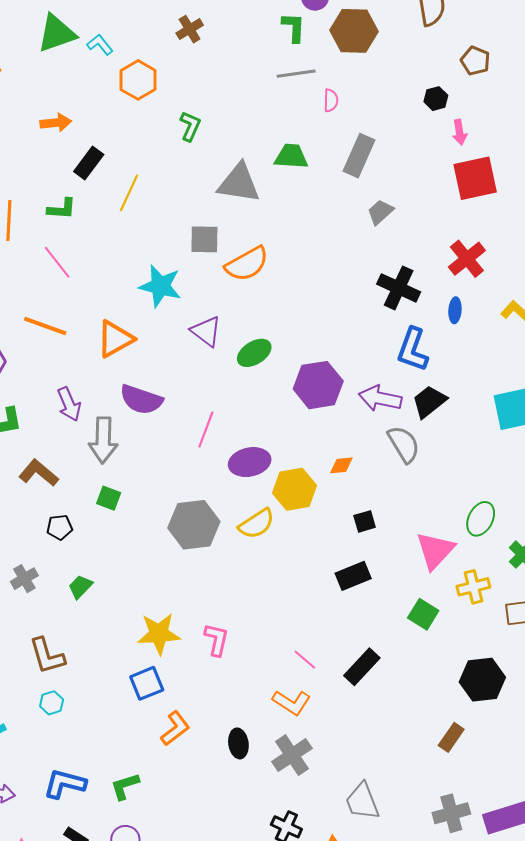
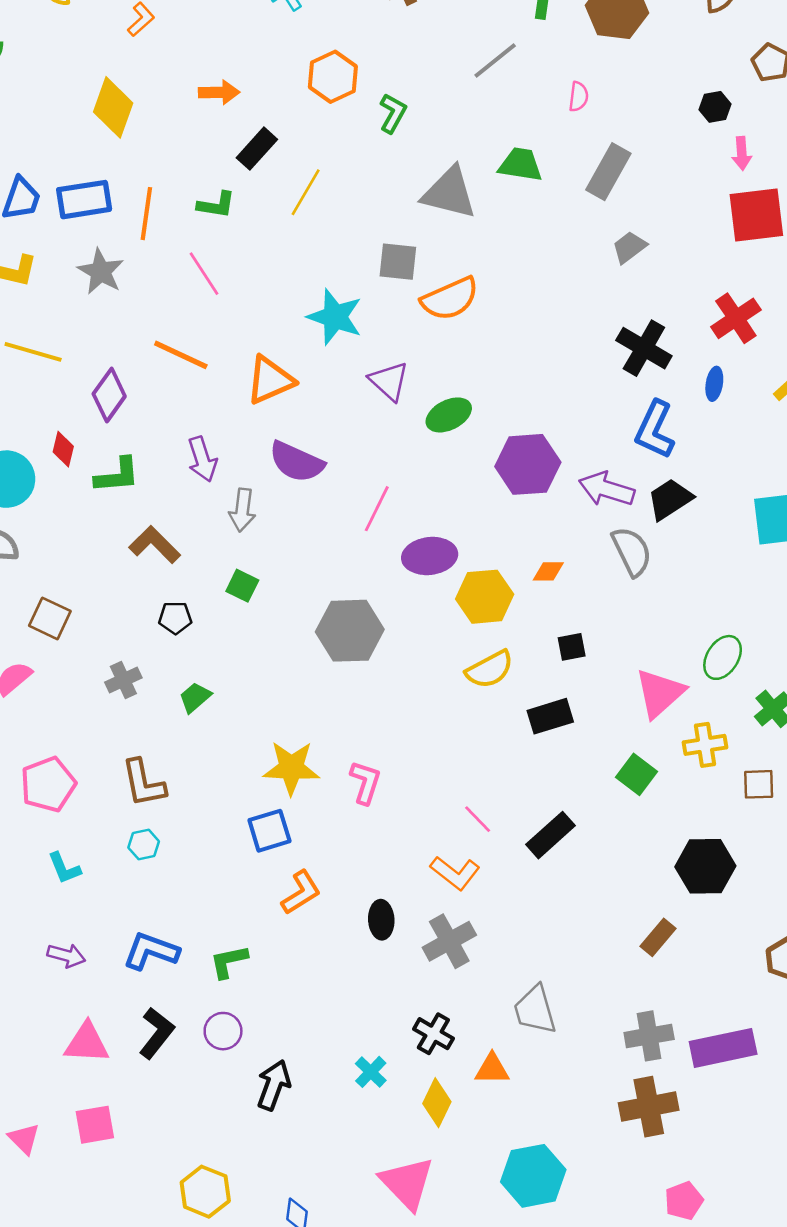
gray line: (296, 74) -> (495, 61), moved, turned -36
orange hexagon: (138, 80) -> (333, 77), moved
gray arrow: (103, 440) -> (242, 510), size x0.7
yellow semicircle: (257, 524) -> (490, 669), moved

